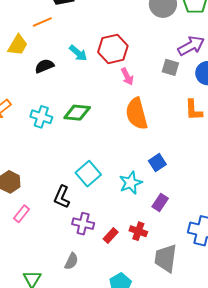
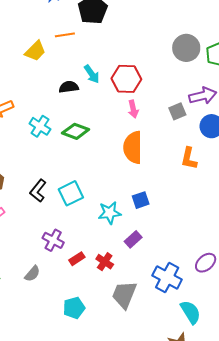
black semicircle: (44, 66) -> (69, 87), moved
gray square: (170, 67) -> (177, 111), turned 36
black L-shape: (62, 197) -> (38, 191), moved

